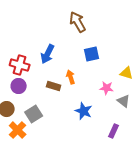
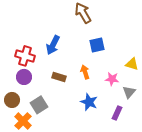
orange arrow: (71, 77) -> (85, 72), moved
gray triangle: (124, 101) -> (129, 92), turned 32
purple rectangle: (114, 131) -> (117, 113), moved

